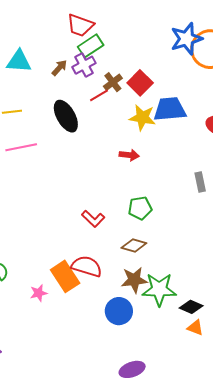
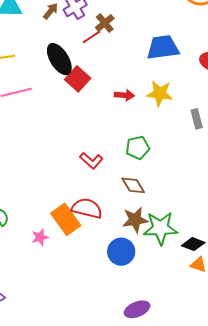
red square: (140, 83) -> (78, 79), moved
yellow star: (142, 118) -> (160, 93), moved
brown diamond: (134, 246) -> (133, 185), turned 45

